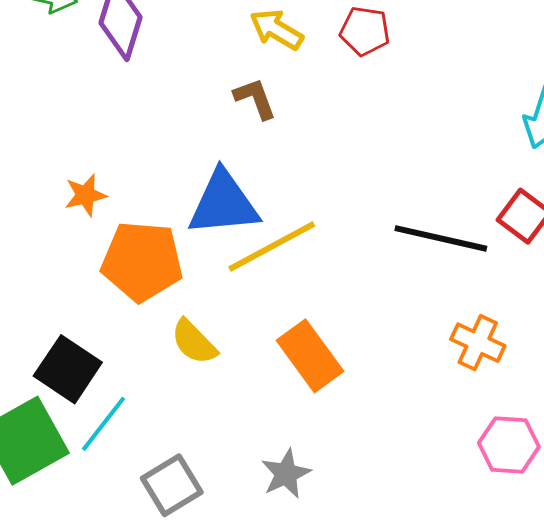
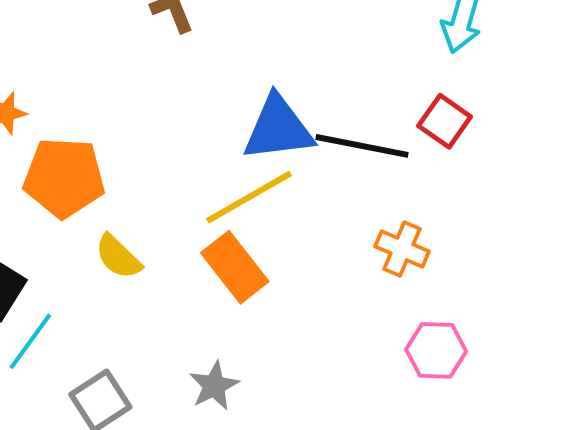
blue triangle: (223, 203) -> (278, 128), moved
yellow line: (272, 246) -> (249, 197), moved

